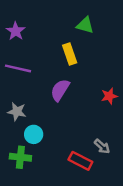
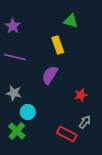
red star: (109, 96) -> (81, 95), moved
gray arrow: (102, 146) -> (85, 122), turned -96
green cross: (20, 157) -> (17, 131), turned 36

